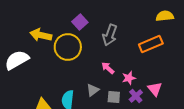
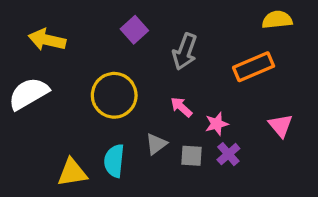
yellow arrow: (41, 35) -> (47, 40), moved
yellow circle: (68, 47) -> (114, 95), moved
pink triangle: (155, 89) -> (280, 126), moved

